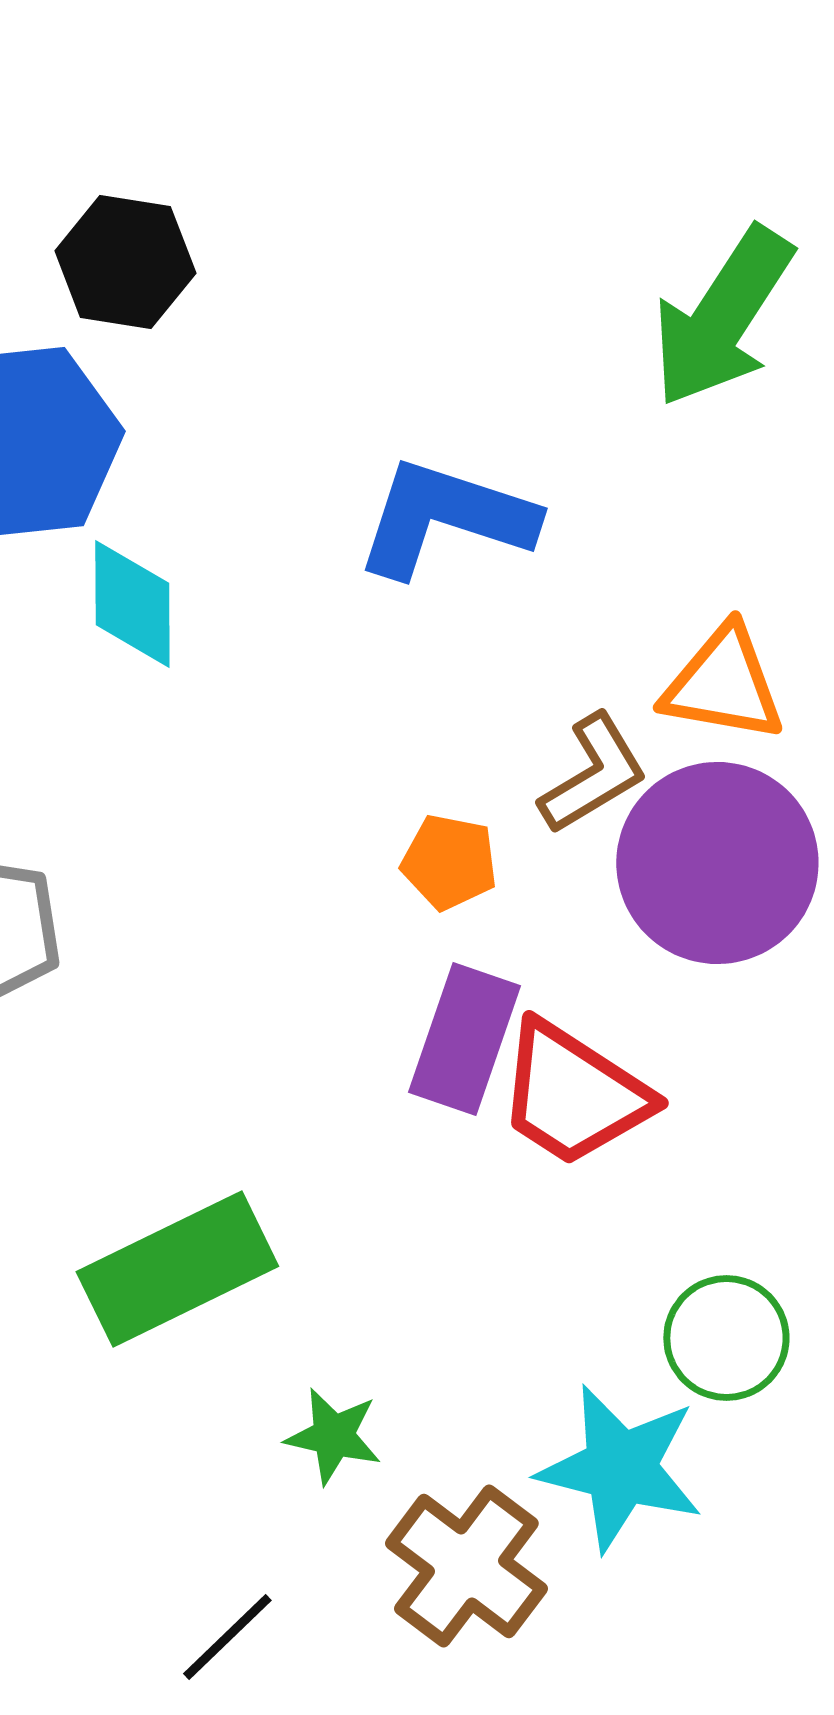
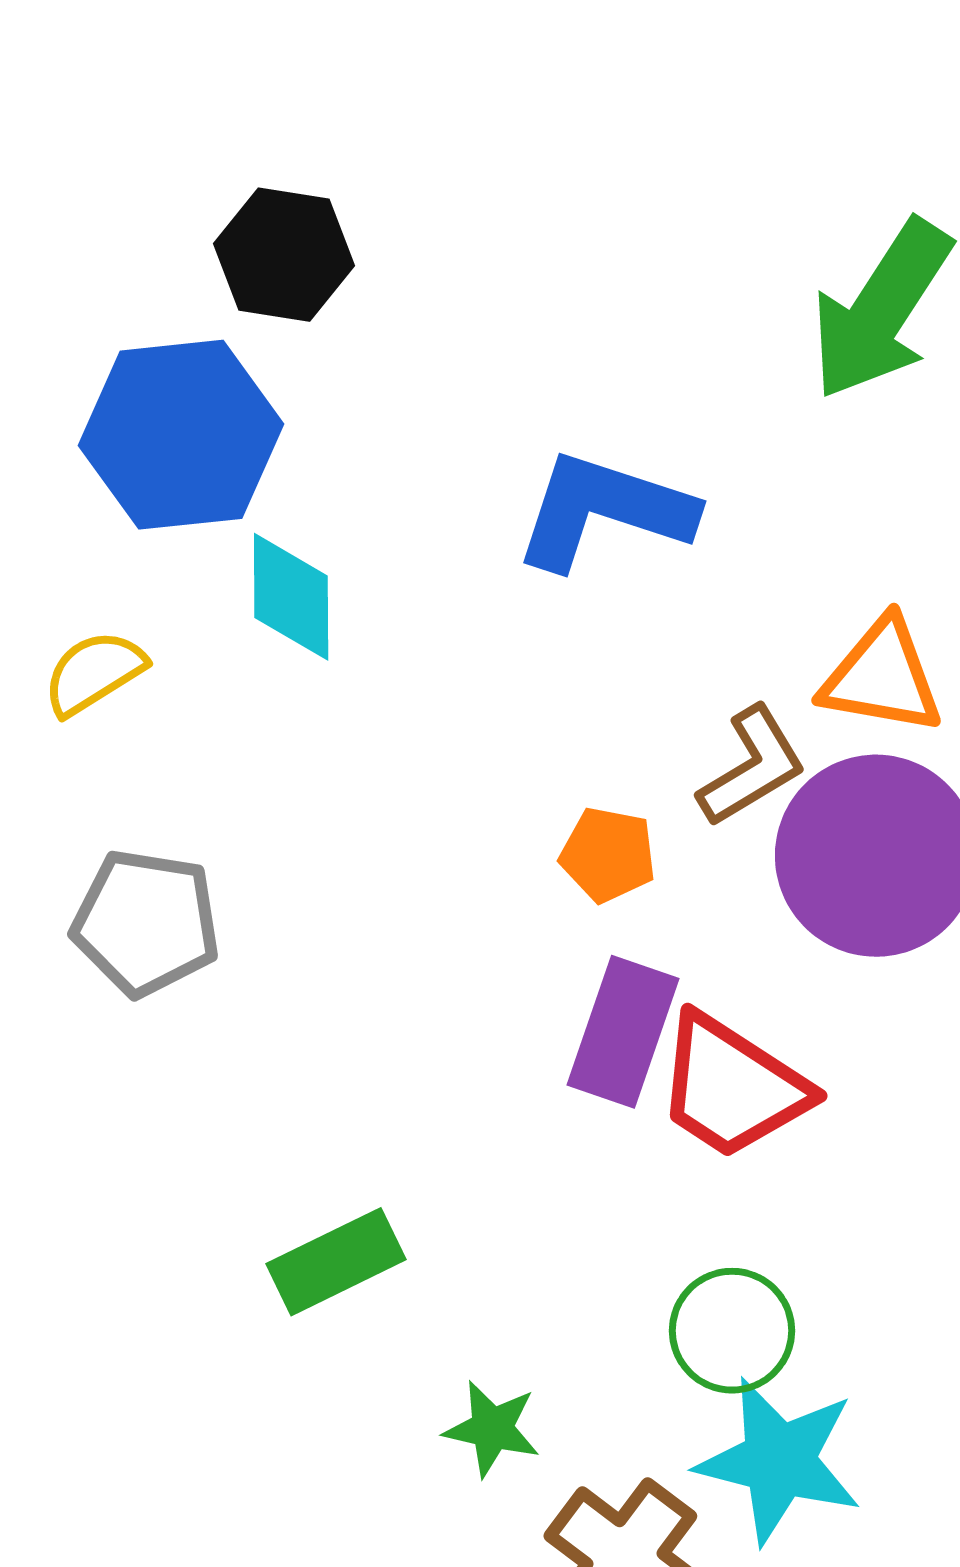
green rectangle: (177, 1269) -> (336, 1262), size x0.7
green circle: (726, 1338) -> (732, 1331), moved

